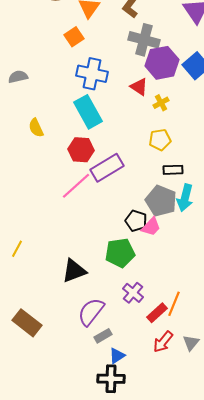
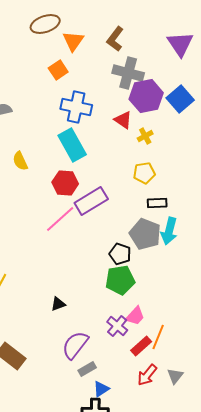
pink trapezoid: (151, 227) -> (135, 316), moved
green pentagon: (120, 253) -> (120, 280), moved
black triangle: (74, 271) -> (58, 304), size x0.6

